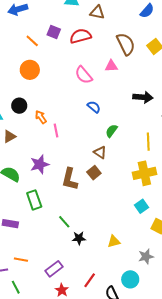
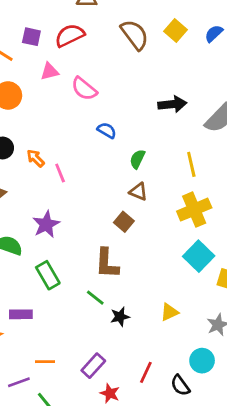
pink triangle: (111, 66) -> (50, 71), moved
brown triangle: (100, 152) -> (138, 192), moved
brown L-shape: (70, 179) -> (107, 263), moved
cyan square: (141, 206) -> (199, 256), size x1.5

